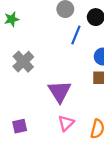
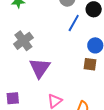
purple triangle: (60, 91) -> (40, 68), moved

